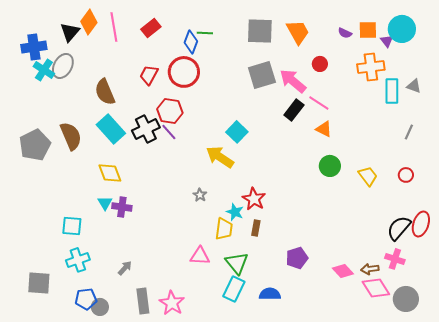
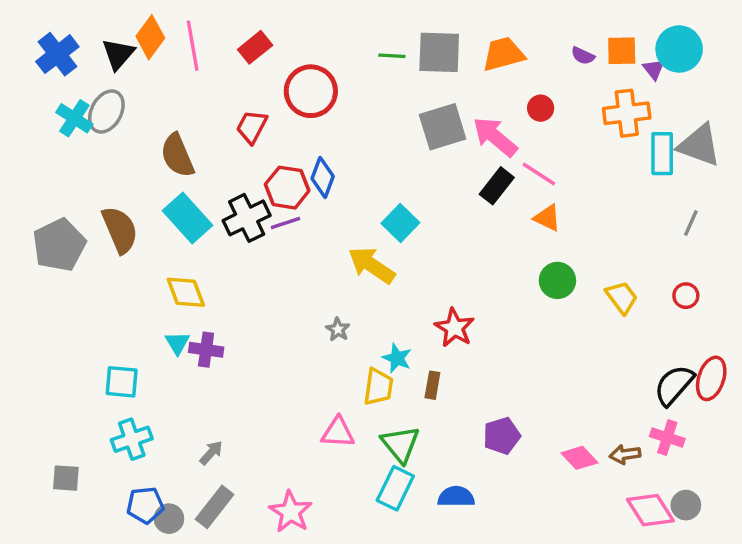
orange trapezoid: (298, 32) -> (503, 54), turned -76
green line: (205, 33) -> (392, 56), moved
blue diamond: (191, 42) -> (323, 177), moved
blue cross: (34, 47) -> (57, 54), moved, turned -30
red circle: (184, 72) -> (311, 91), moved
gray triangle: (414, 86) -> (699, 145), size x1.8
purple line: (169, 132) -> (285, 223), turned -66
red star: (254, 199) -> (454, 328), moved
gray square: (39, 283) -> (66, 478), size x0.7
pink diamond: (376, 288) -> (650, 510), moved
gray circle: (406, 299) -> (686, 505), size x0.7
gray rectangle: (143, 301) -> (215, 507), moved, turned 45

